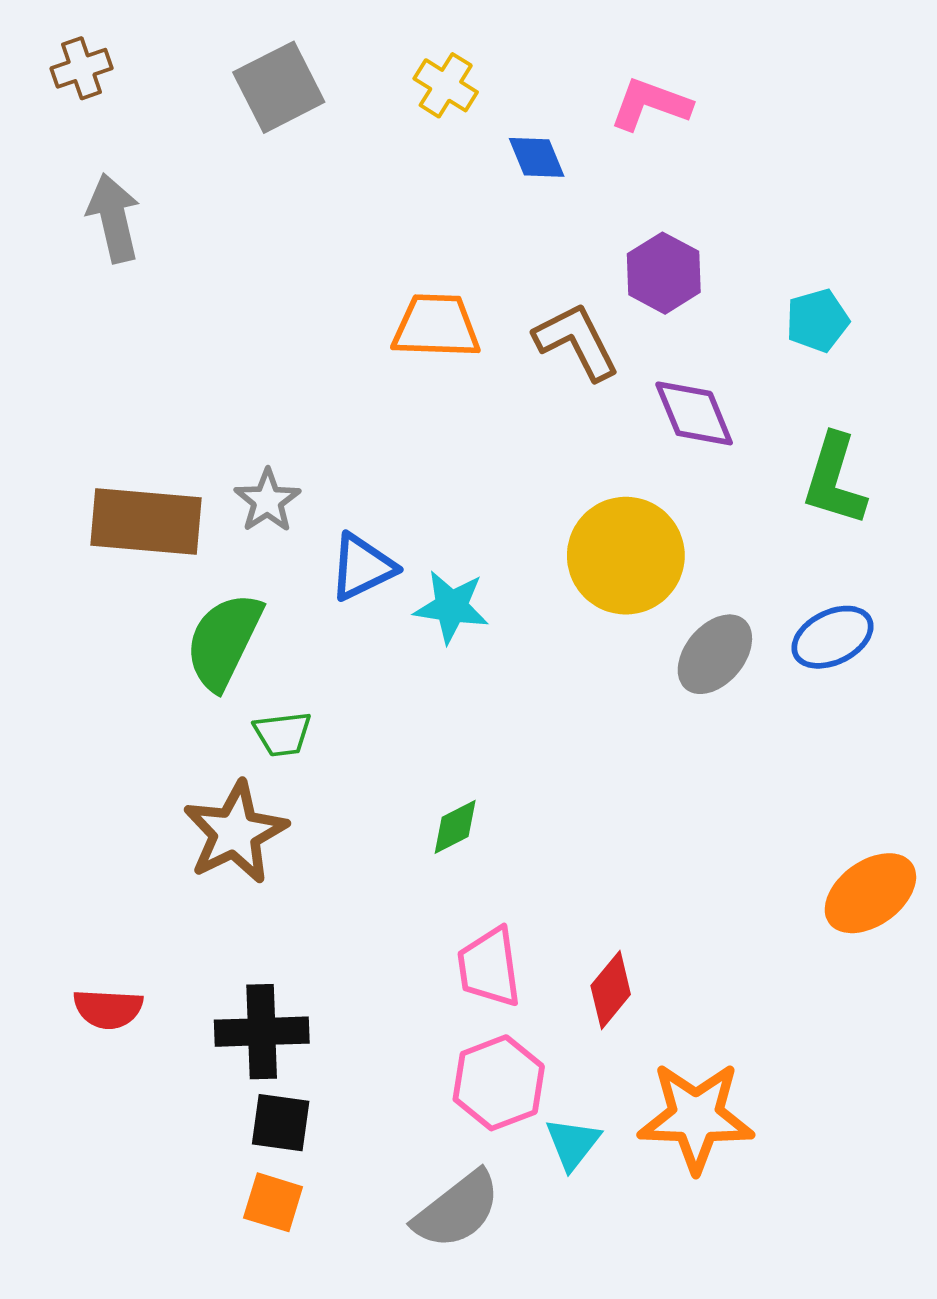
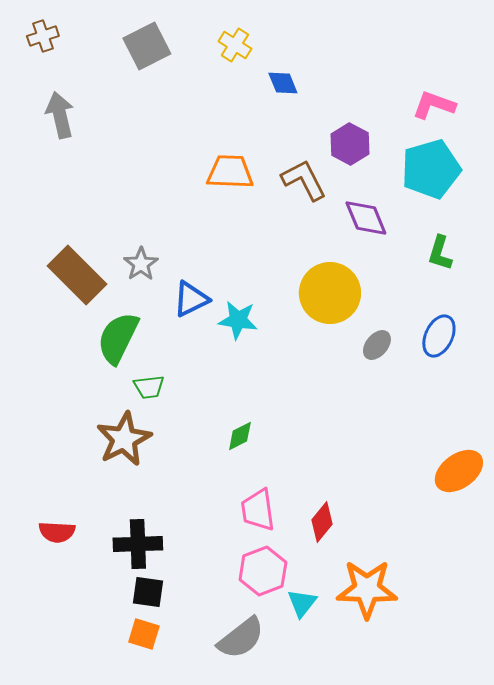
pink L-shape: (650, 104) -> (434, 105), moved
cyan pentagon: (817, 320) -> (431, 169), size x1.8
green L-shape: (834, 480) -> (440, 253), size x0.7
brown rectangle: (146, 521) -> (77, 275), turned 40
blue ellipse: (833, 637) -> (439, 336), turned -39
gray ellipse: (715, 654) -> (377, 345), size x0.7

